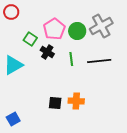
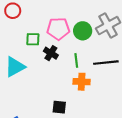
pink pentagon: (54, 29) -> (58, 29), turned 30
green square: (30, 39) -> (33, 39), turned -32
orange cross: (76, 101) -> (82, 82), moved

